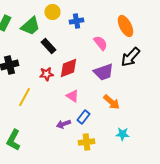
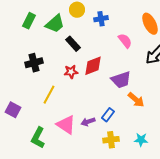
purple trapezoid: (104, 72) -> (121, 80), moved
pink triangle: (72, 96) -> (66, 125), moved, size x1.5
cyan star: (122, 134) -> (141, 140), moved

